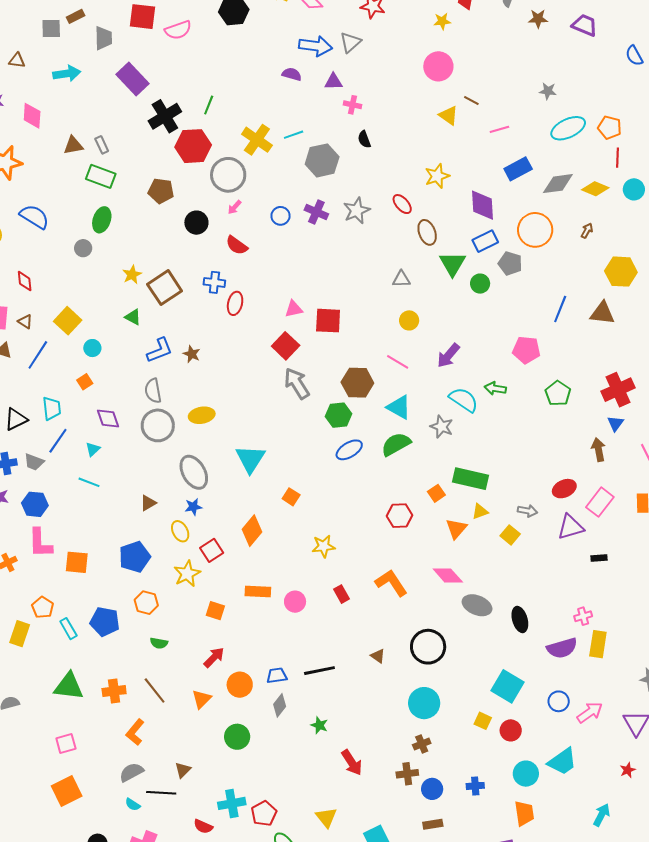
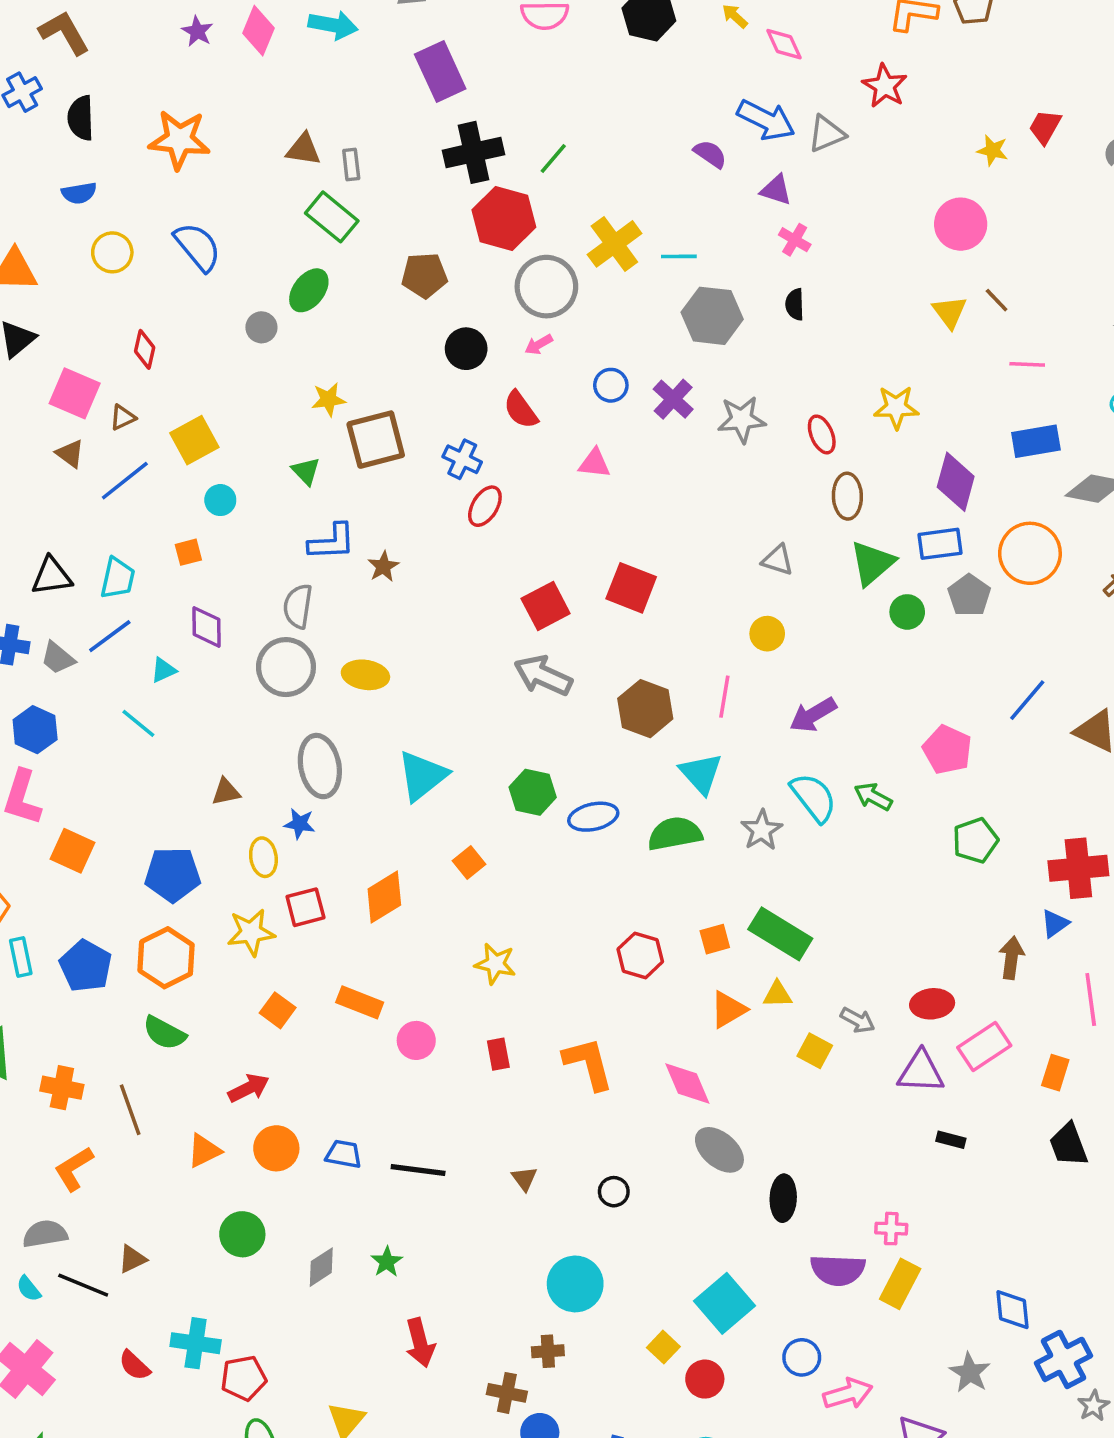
pink diamond: (32, 116) -> (258, 31), moved
brown pentagon: (161, 191) -> (424, 275), turned -30
pink triangle: (294, 309) -> (594, 463), moved
brown triangle: (25, 322) -> (123, 417), turned 42
pink line: (398, 362) -> (724, 697), turned 50
gray arrow: (297, 383) -> (543, 676), turned -52
green hexagon: (338, 415) -> (533, 792), moved
yellow square: (510, 535) -> (815, 1051), turned -30
orange hexagon: (146, 603) -> (166, 958), size x1.4
green semicircle: (159, 643) -> (164, 1033), size x1.4
black circle: (428, 647) -> (614, 1192), size x0.5
gray diamond: (280, 705) -> (321, 1267), moved

